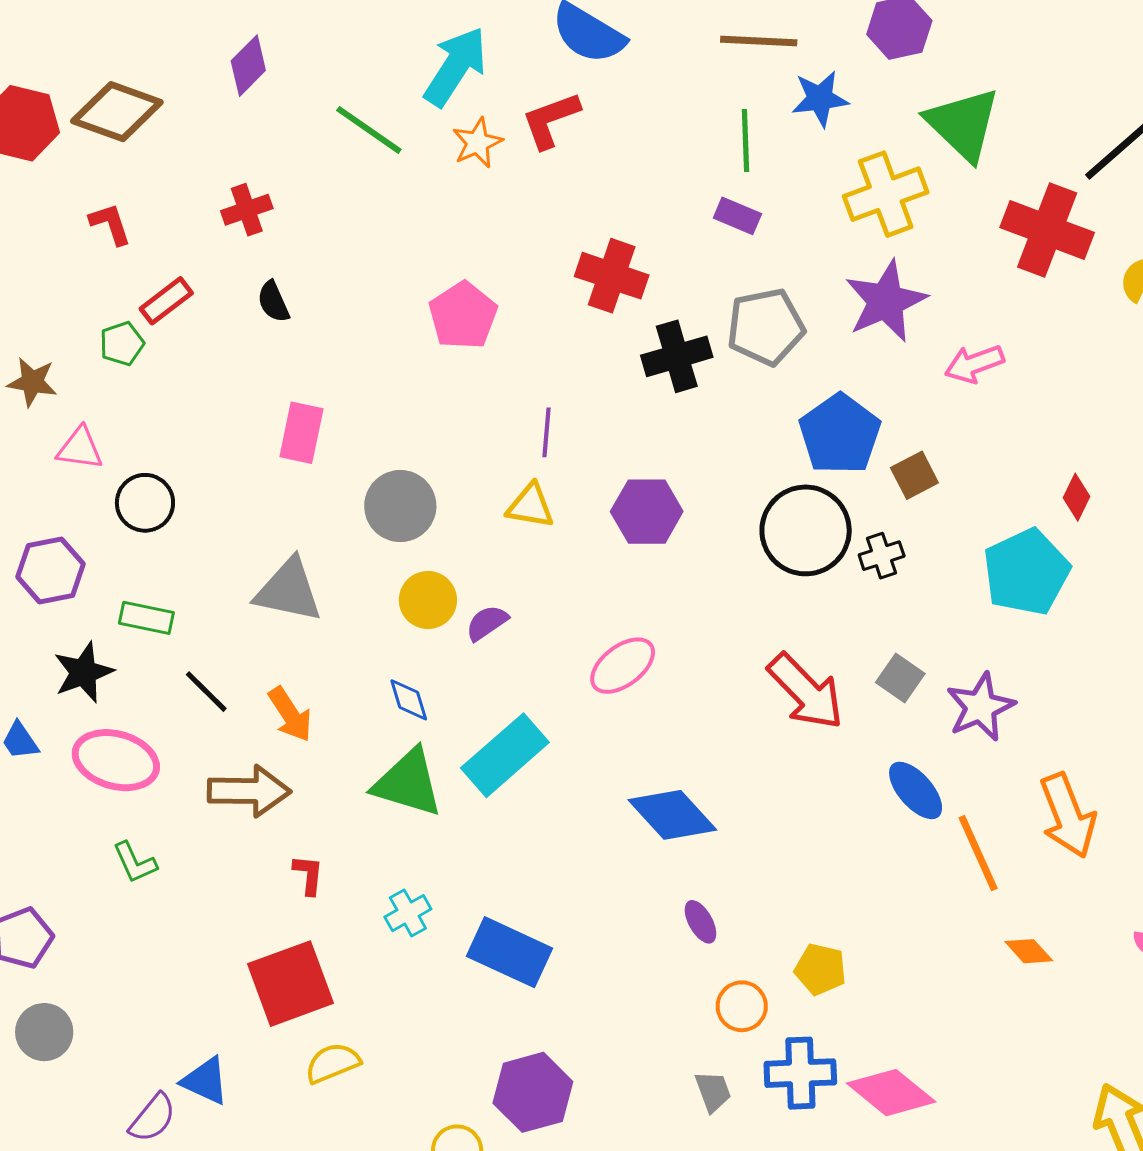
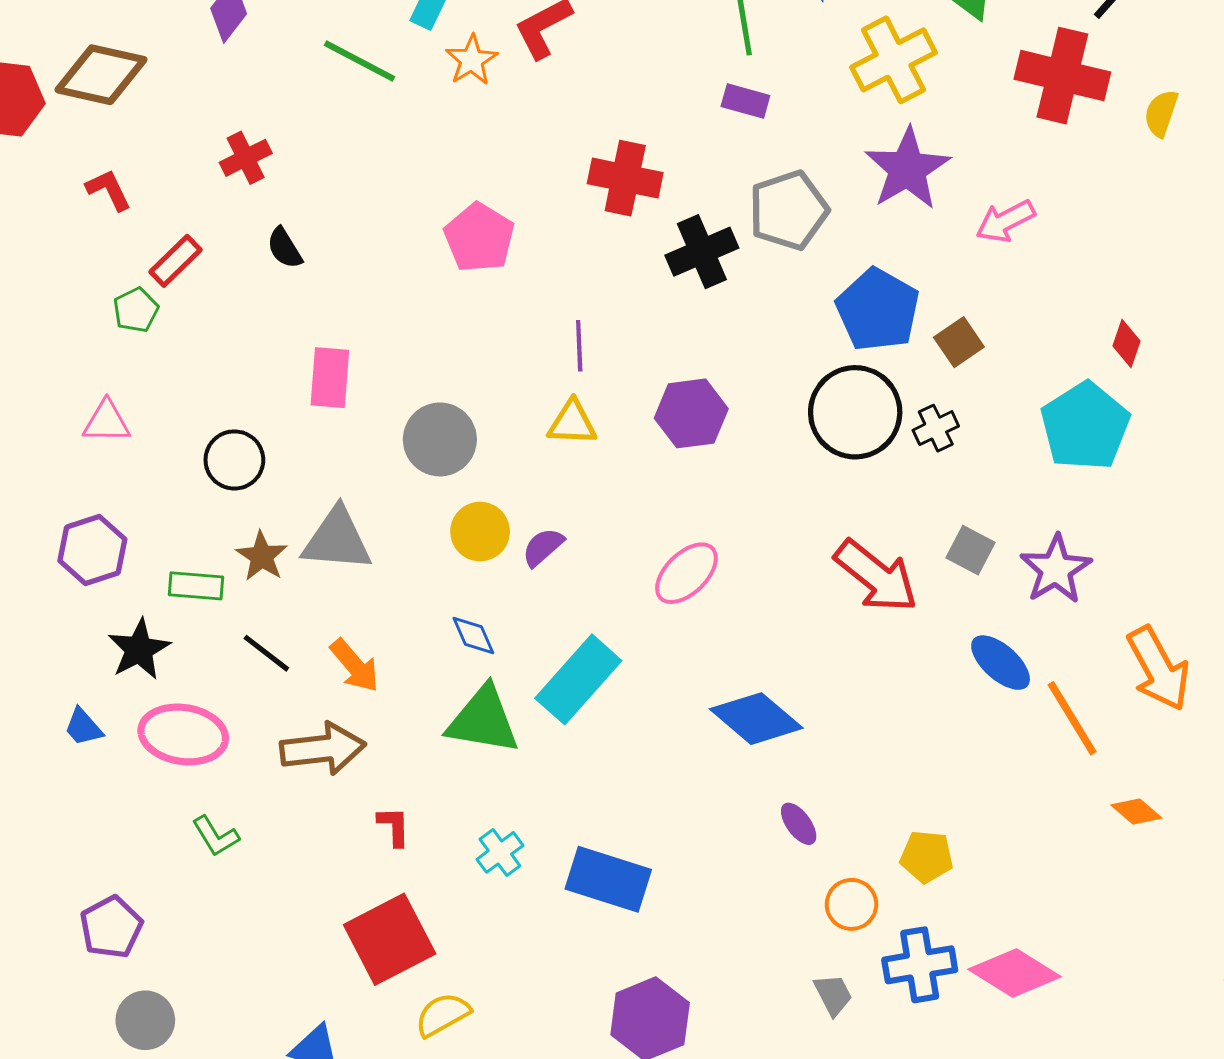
brown star: (32, 382) -> (262, 556), moved, turned 30
black circle: (145, 503) -> (234, 460), moved

